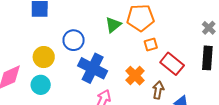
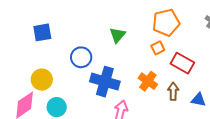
orange pentagon: (141, 18) -> (166, 23), moved
yellow circle: (44, 57) -> (42, 80), moved

